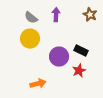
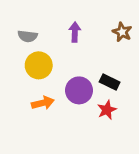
gray semicircle: (31, 18) -> (28, 36), moved, turned -32
orange arrow: (38, 84) -> (43, 103), moved

